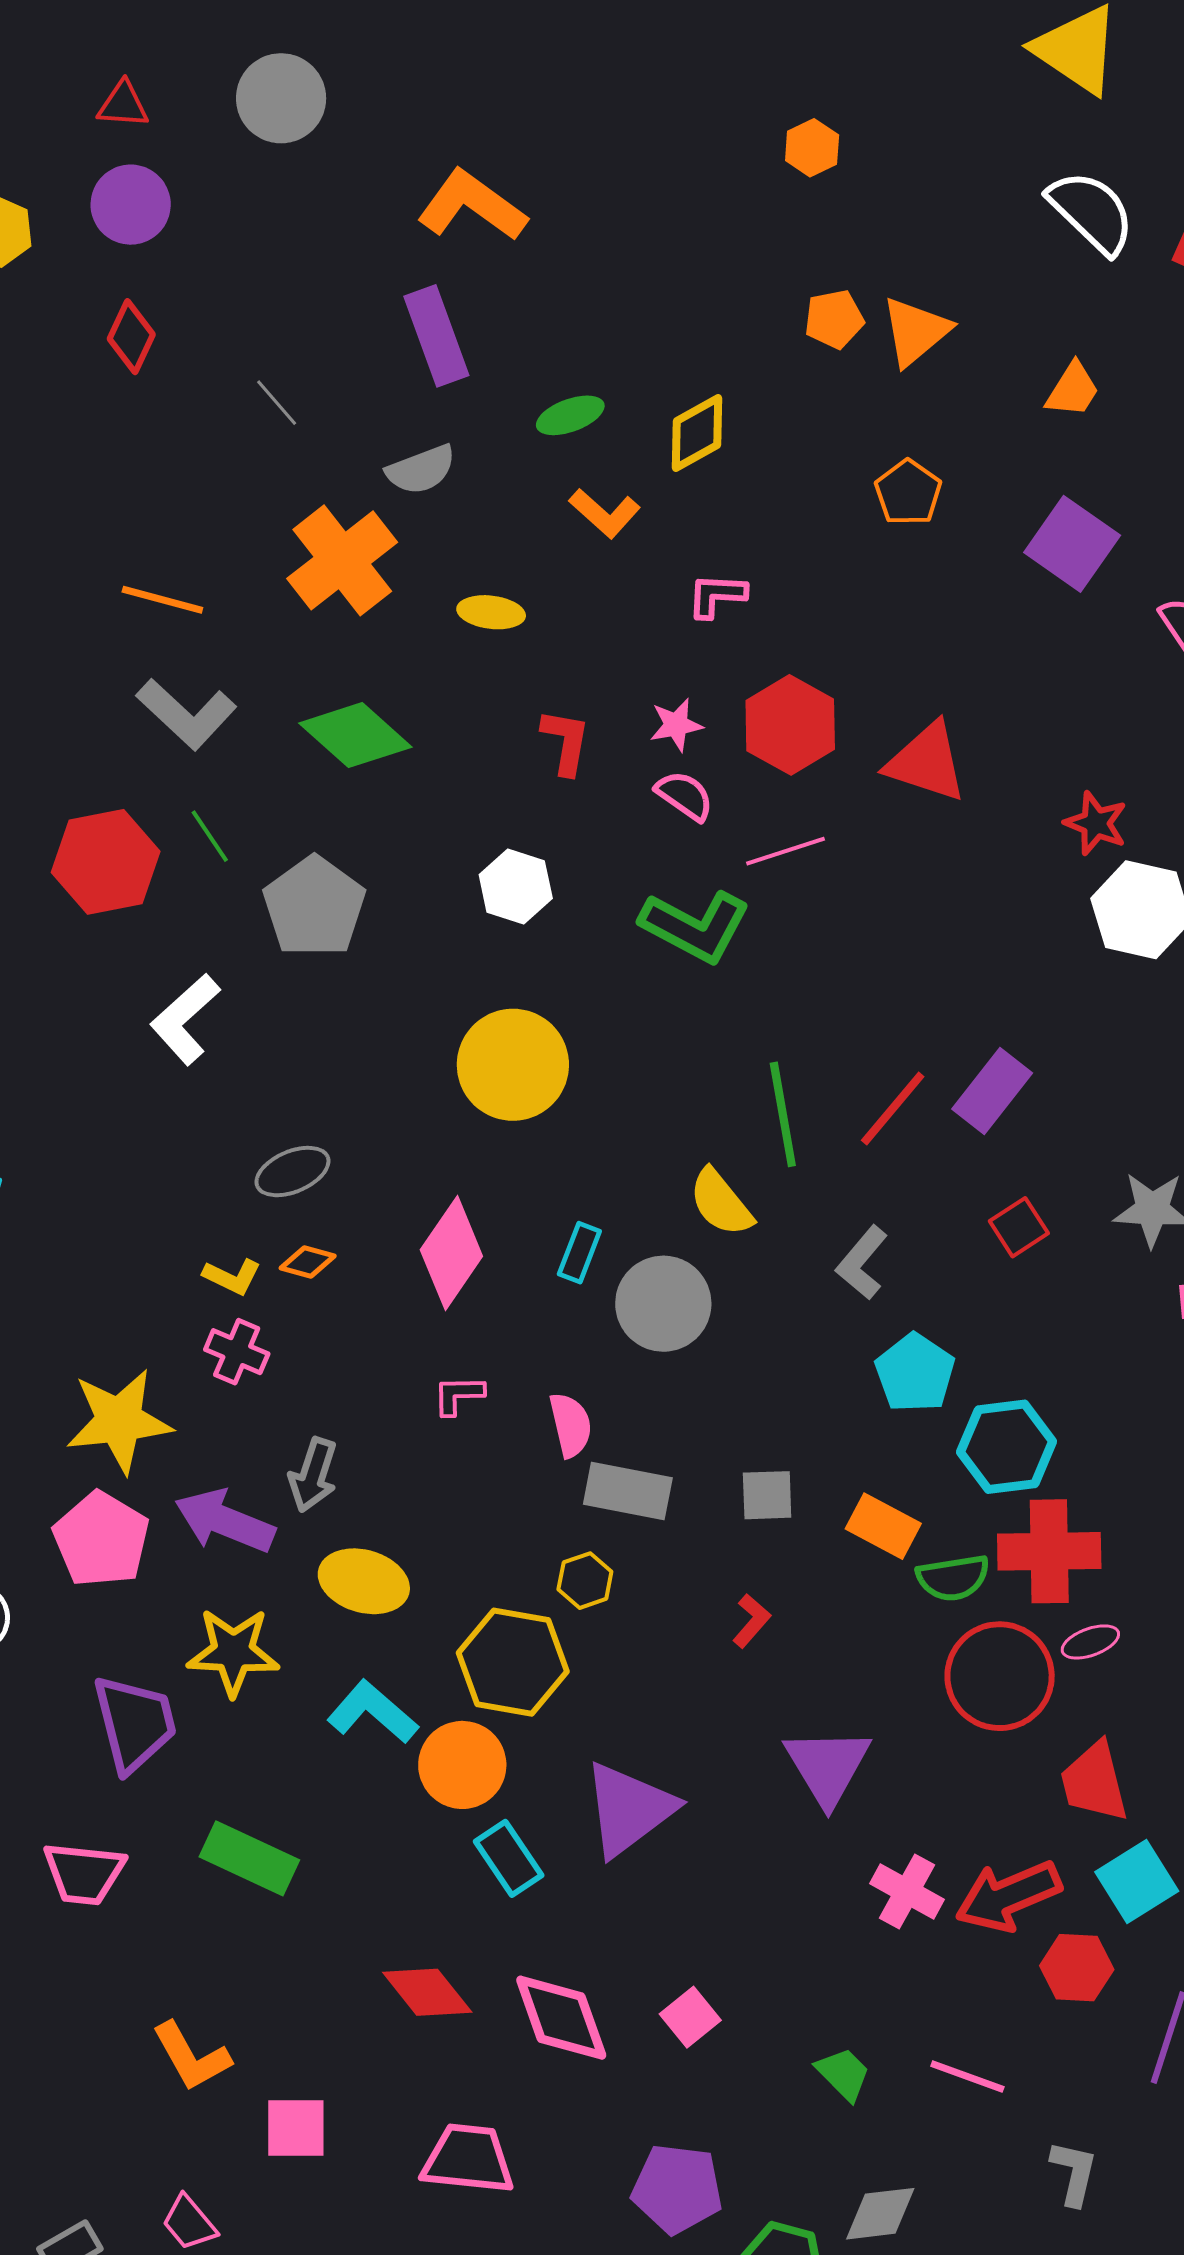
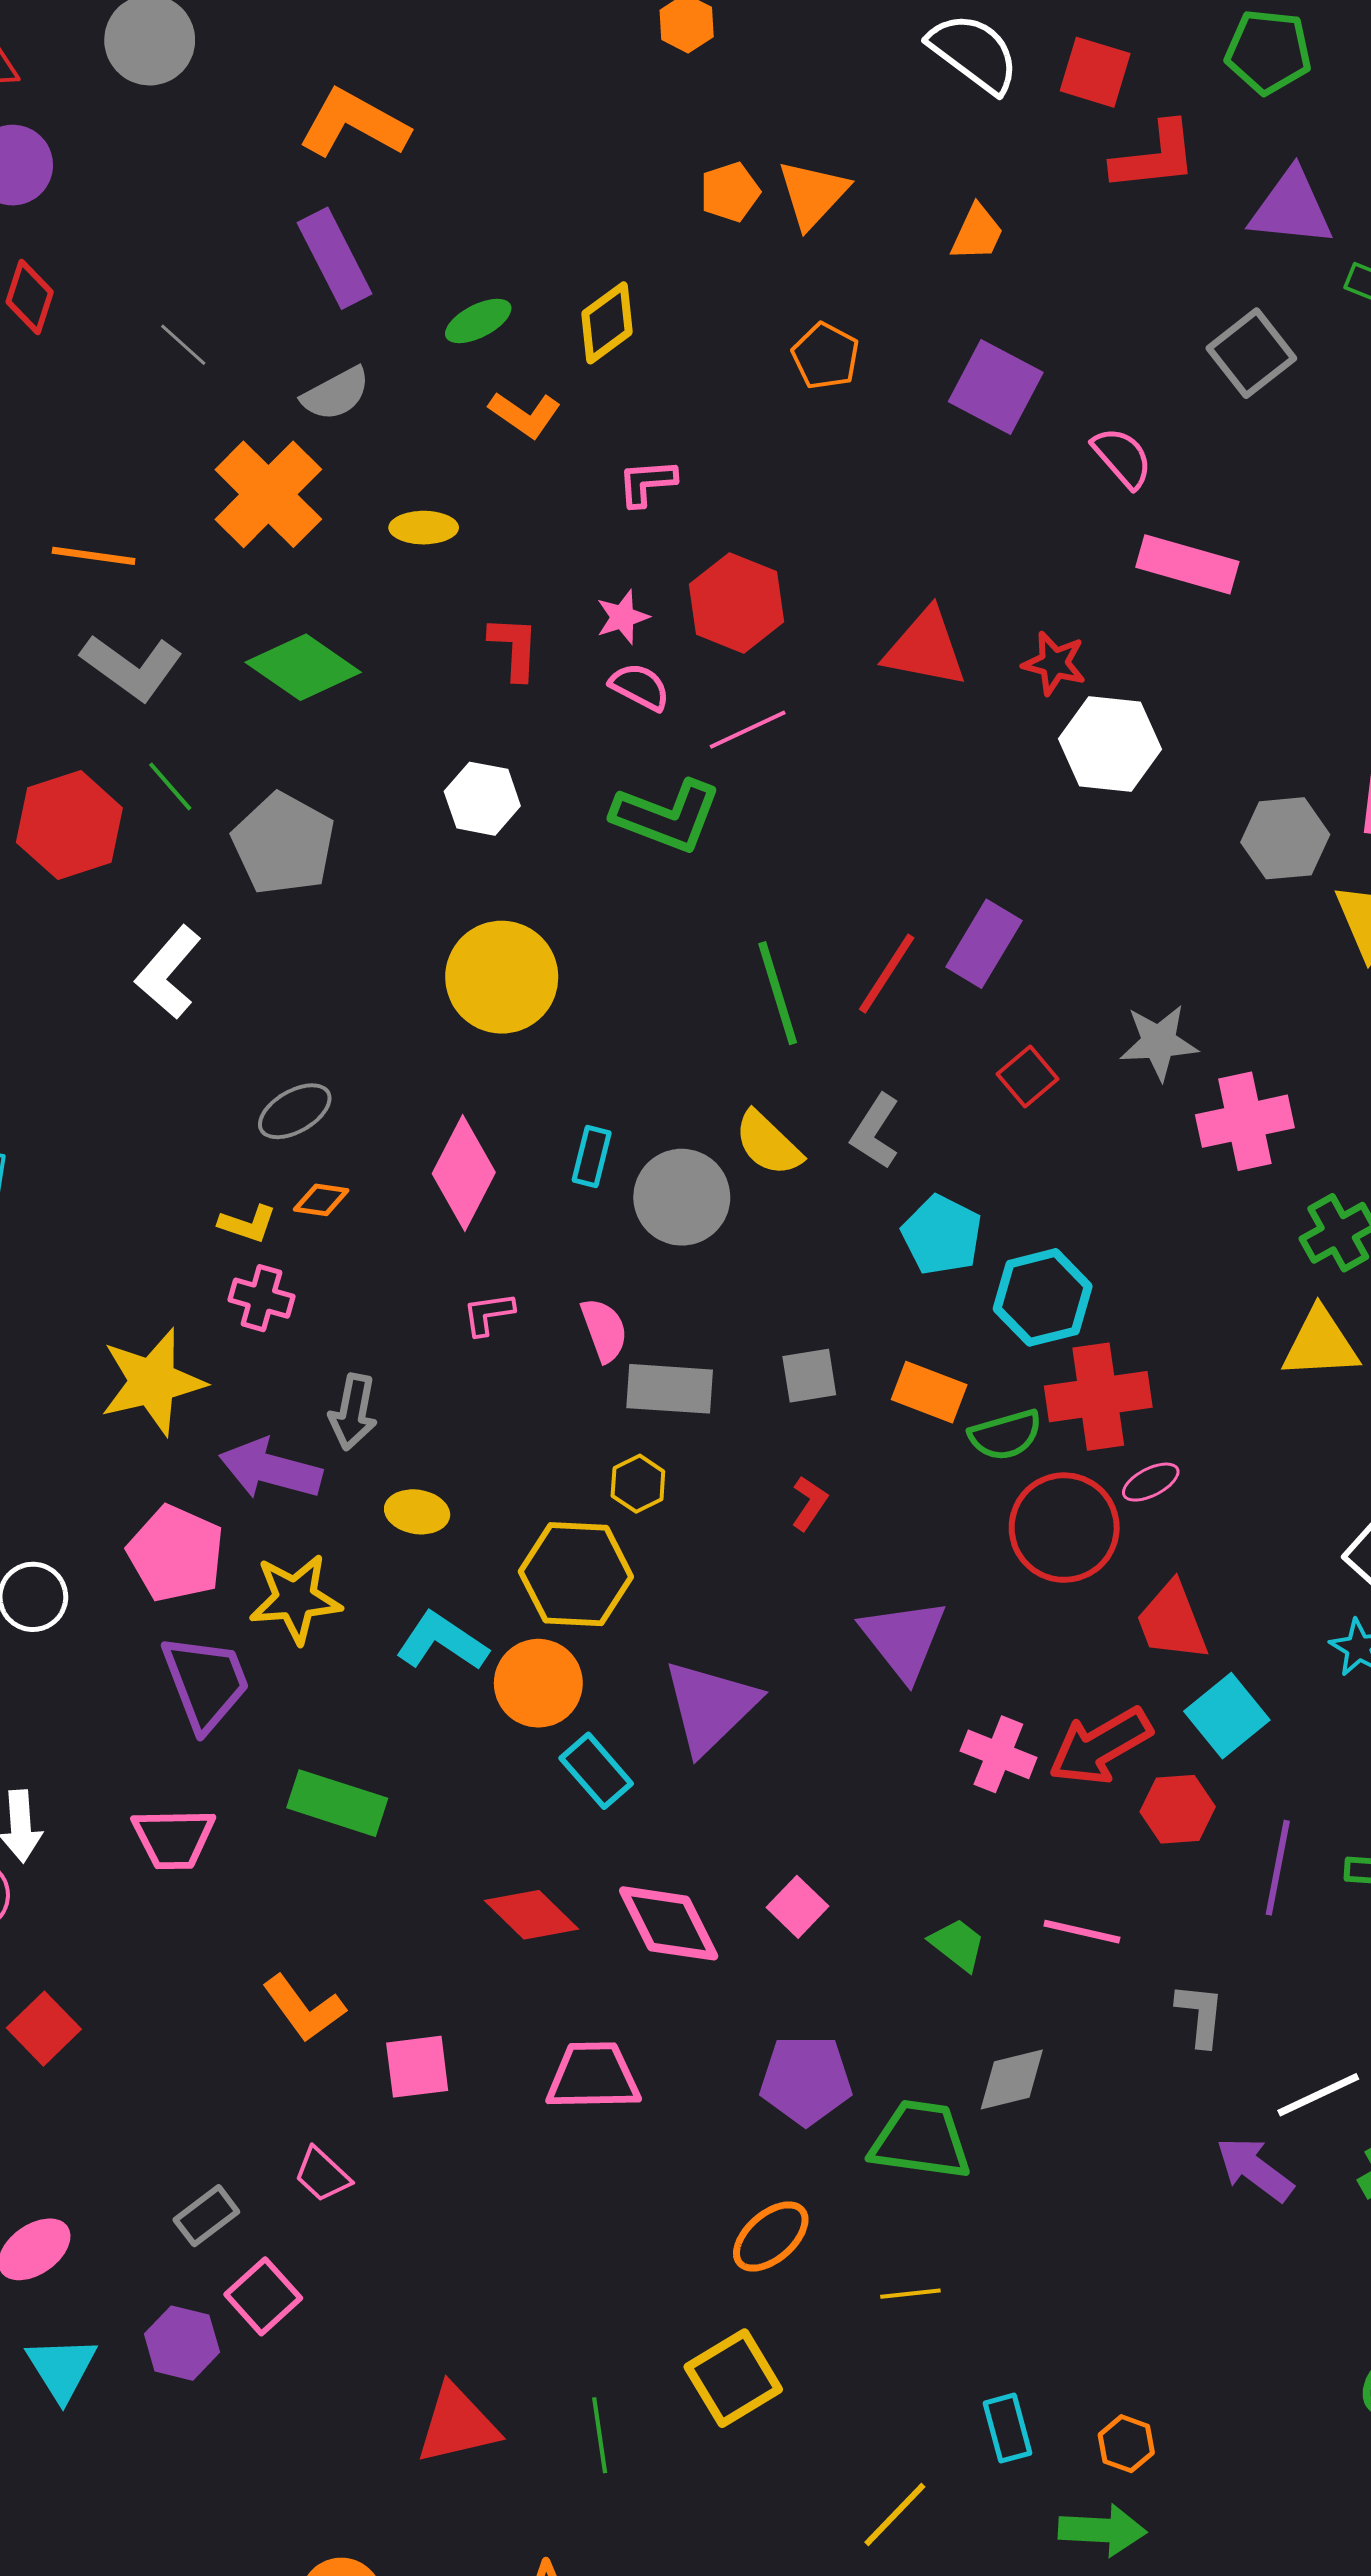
red triangle: (927, 762) -> (925, 648), moved
yellow semicircle: (721, 1203) -> (768, 1144), moved
pink pentagon: (101, 1539) -> (176, 1554), moved
yellow ellipse: (364, 1581) -> (417, 1512), size x0.7

